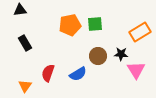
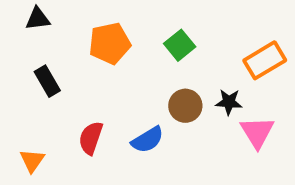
green square: (95, 24) -> (180, 45), turned -35
orange pentagon: (70, 25) -> (110, 43), moved
orange triangle: (25, 86) -> (32, 161), moved

